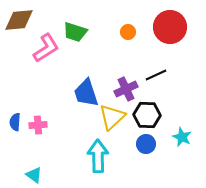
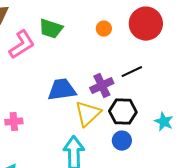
blue trapezoid: (86, 93) -> (62, 90), turned 100
cyan star: (182, 137) -> (164, 122), moved

